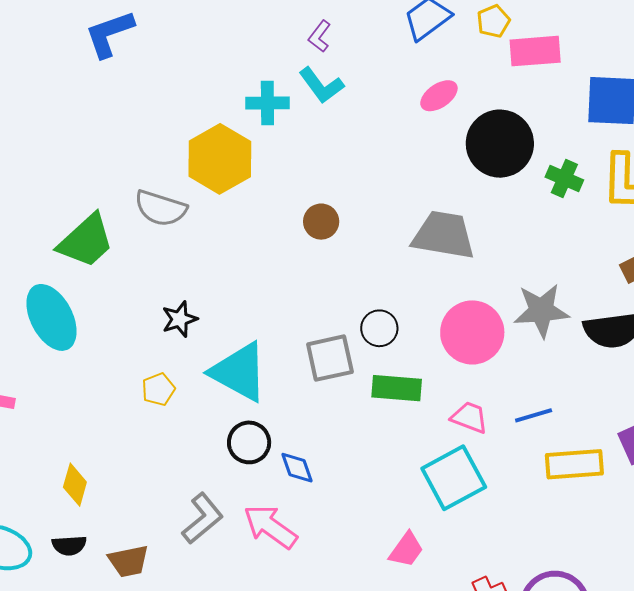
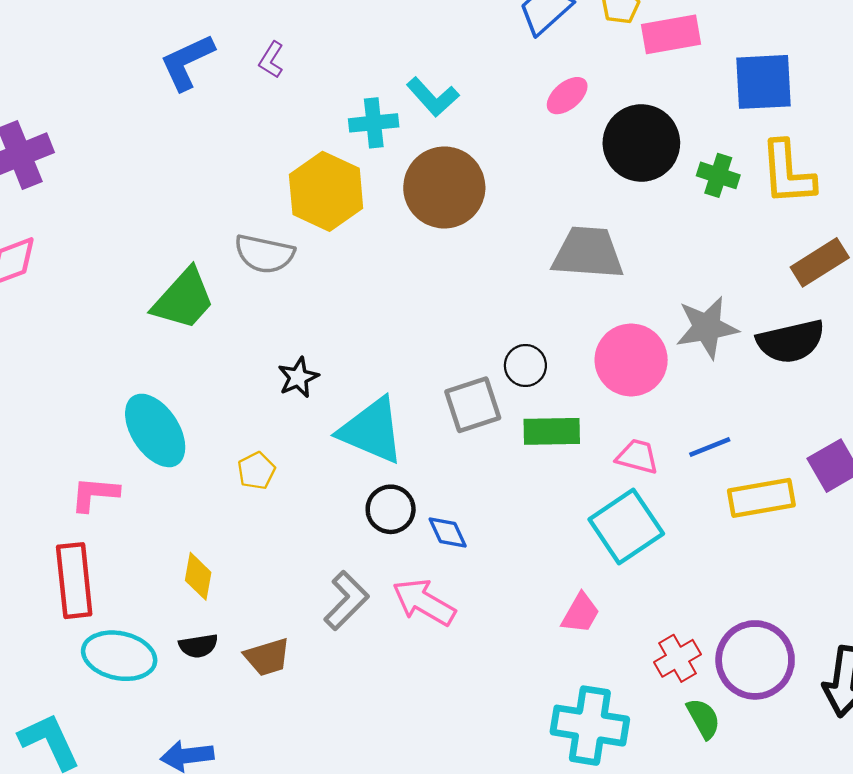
purple L-shape: (320, 36) -> (271, 60), moved
brown circle: (321, 222) -> (444, 187), moved, size x2.0
cyan ellipse: (52, 317) -> (155, 430), moved
yellow pentagon: (158, 389) -> (256, 471), moved

